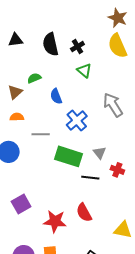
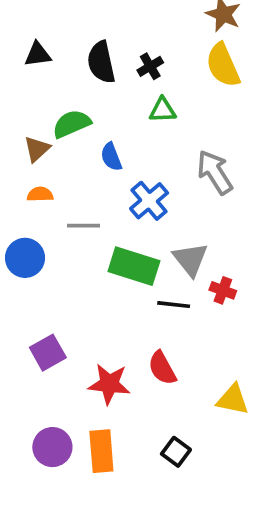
green triangle: (84, 71) -> (163, 110), turned -42
green semicircle: (34, 78) -> (72, 124), size x1.5
gray triangle: (100, 153) -> (190, 259), size x1.5

